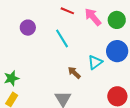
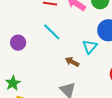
purple circle: (28, 28) -> (18, 43), moved

